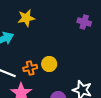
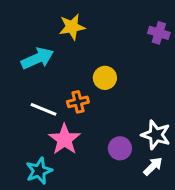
yellow circle: (49, 64) -> (105, 78), moved

